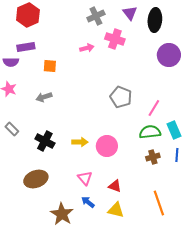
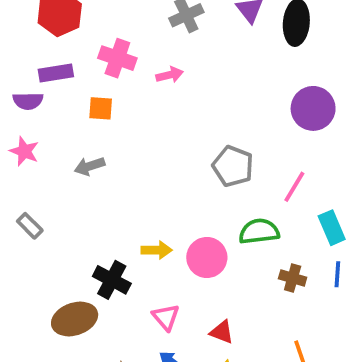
pink cross: (115, 39) -> (117, 58), moved
purple circle: (169, 55) -> (313, 108), moved
green semicircle: (150, 132) -> (259, 231), moved
black cross: (45, 141) -> (112, 280), moved
brown cross: (153, 157) -> (293, 278), turned 32

